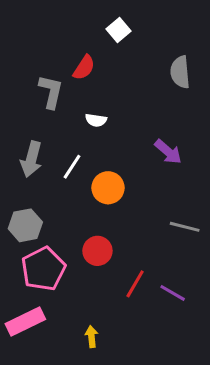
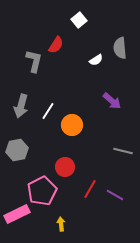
white semicircle: (96, 120) -> (96, 60), moved, turned -40
pink pentagon: (43, 269) -> (42, 191), moved

